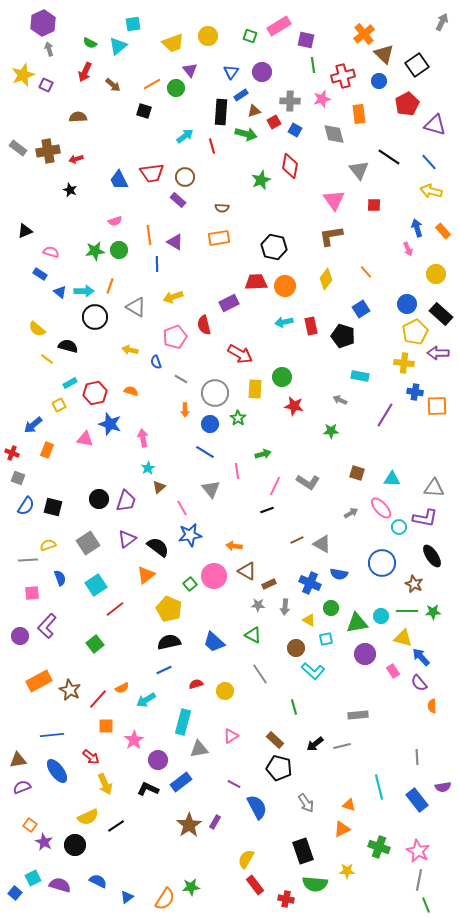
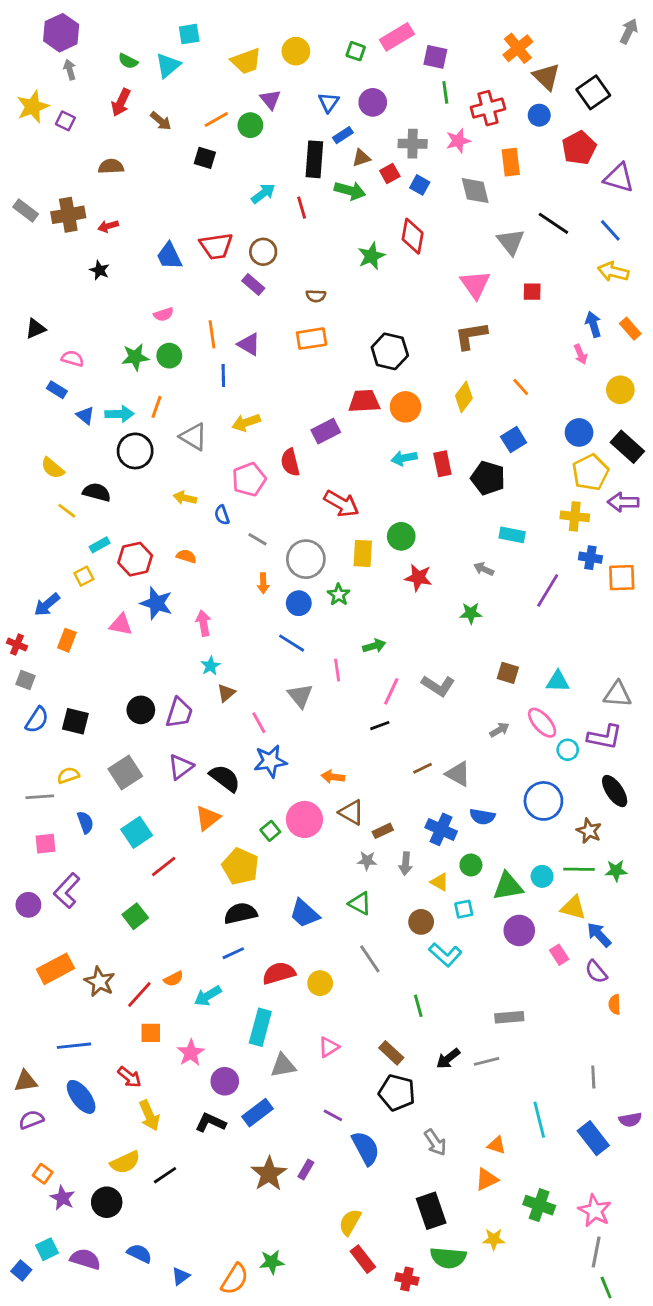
red semicircle: (196, 684) -> (279, 973), size x1.6

